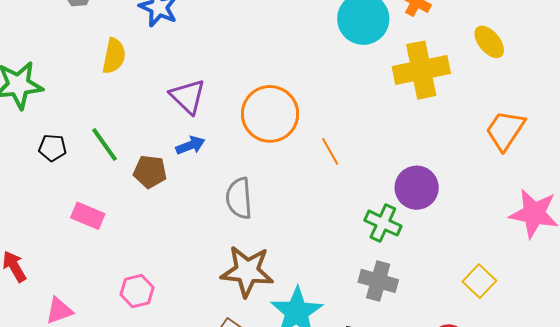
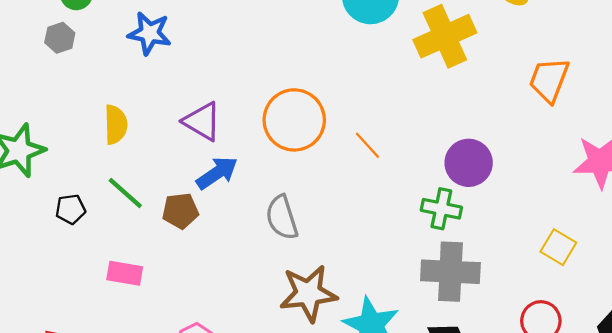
yellow semicircle: (114, 56) -> (116, 125), moved
blue arrow: (190, 145) -> (217, 173), size x1.4
gray cross: (378, 281) -> (450, 272), size x1.4

